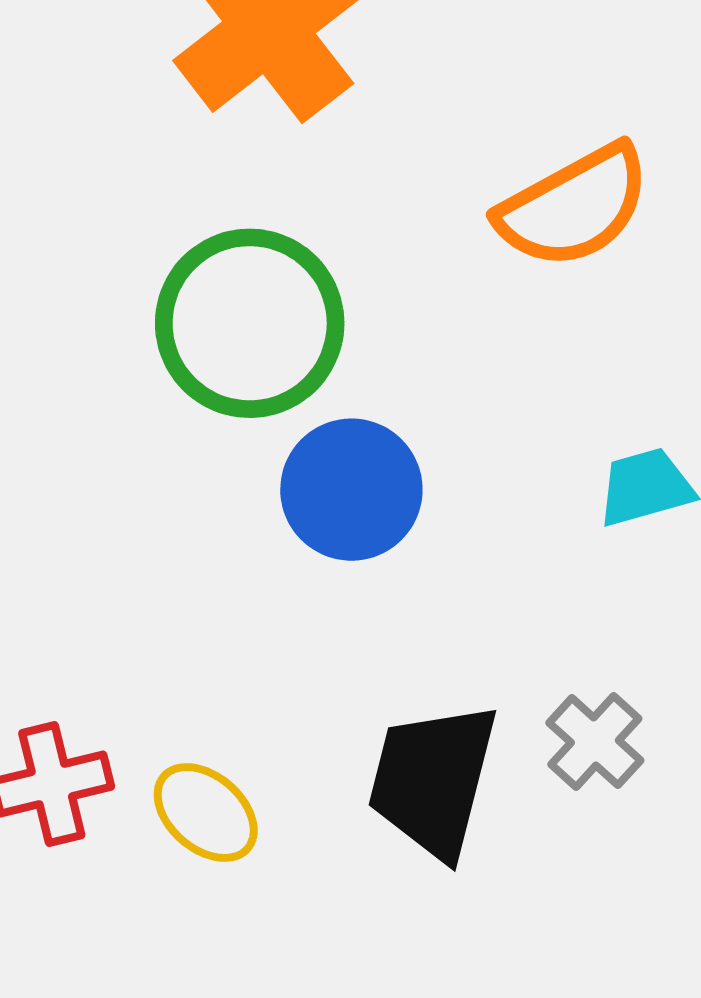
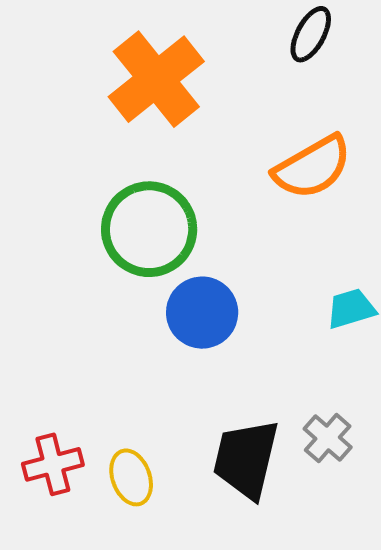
yellow ellipse: (206, 813) -> (131, 477), turned 30

